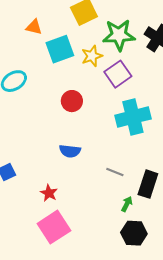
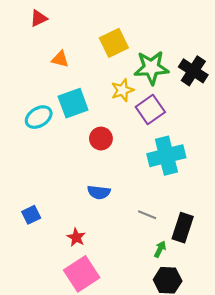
cyan square: (60, 49) -> (73, 103), moved

